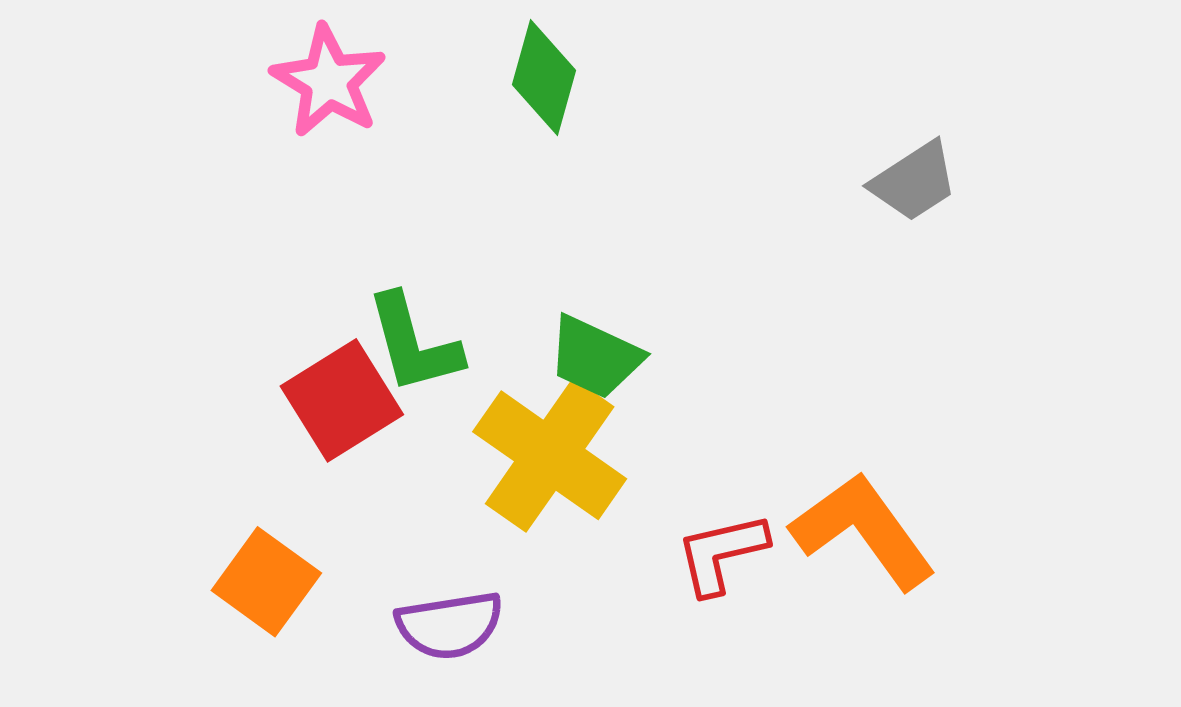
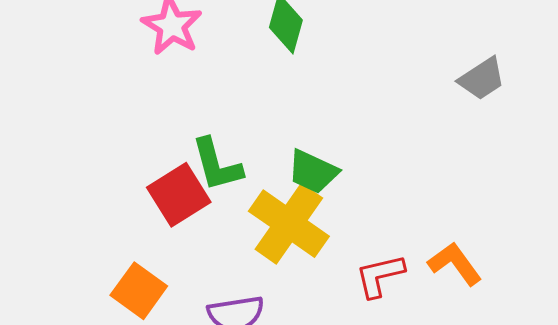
orange L-shape: (863, 531) -> (455, 264), size x0.7

